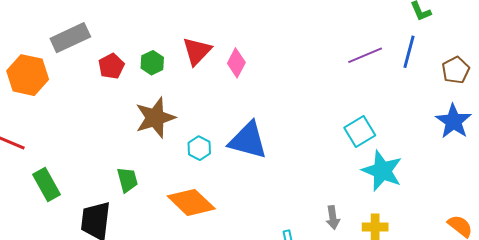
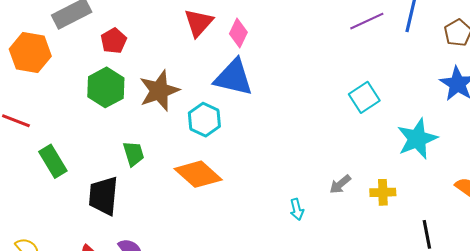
green hexagon: (152, 63) -> (106, 87), moved, size x1.6
blue triangle: (248, 140) -> (233, 77), moved
cyan hexagon: (199, 148) -> (204, 120), size x1.4
cyan star: (382, 171) -> (417, 139), moved, turned 30
gray arrow: (333, 218) -> (340, 184), turned 60

